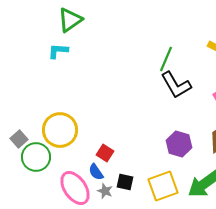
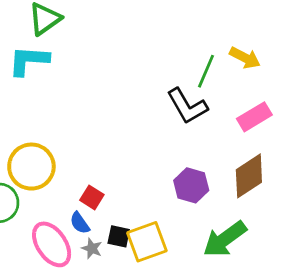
cyan L-shape: (58, 51) -> (29, 60), size x1.5
green line: (166, 59) -> (206, 71), moved
yellow square: (163, 186) -> (147, 242), moved

